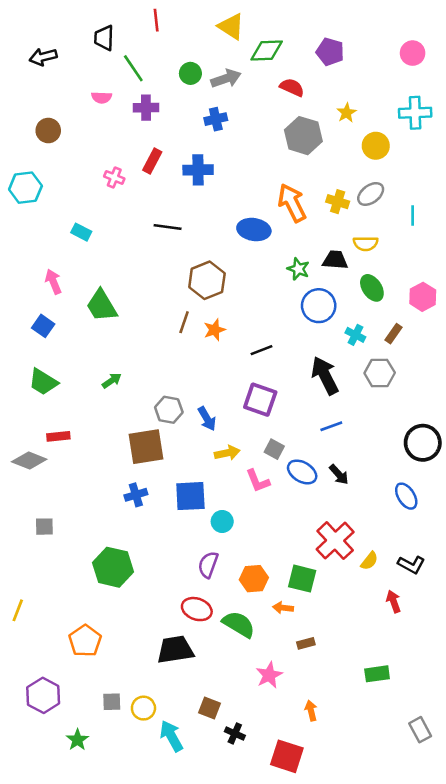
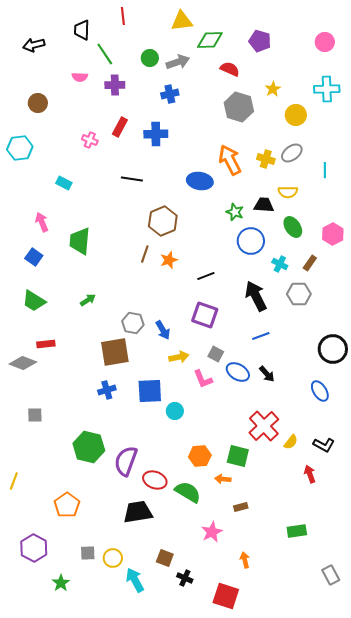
yellow triangle: (231, 26) -> (182, 21), turned -40
green trapezoid: (102, 306) -> (80, 241), turned 36
purple semicircle: (208, 565) -> (126, 461), moved, size x1.4

